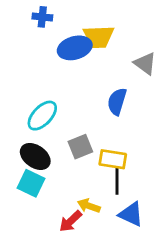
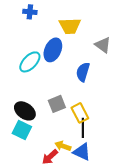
blue ellipse: (75, 48) -> (53, 50), moved, turned -50
cyan ellipse: (42, 116) -> (30, 62), moved
yellow rectangle: (113, 159) -> (80, 113), turned 54
blue triangle: (131, 214) -> (82, 152), moved

